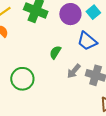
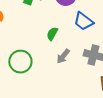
gray arrow: (74, 71) -> (63, 56), moved

